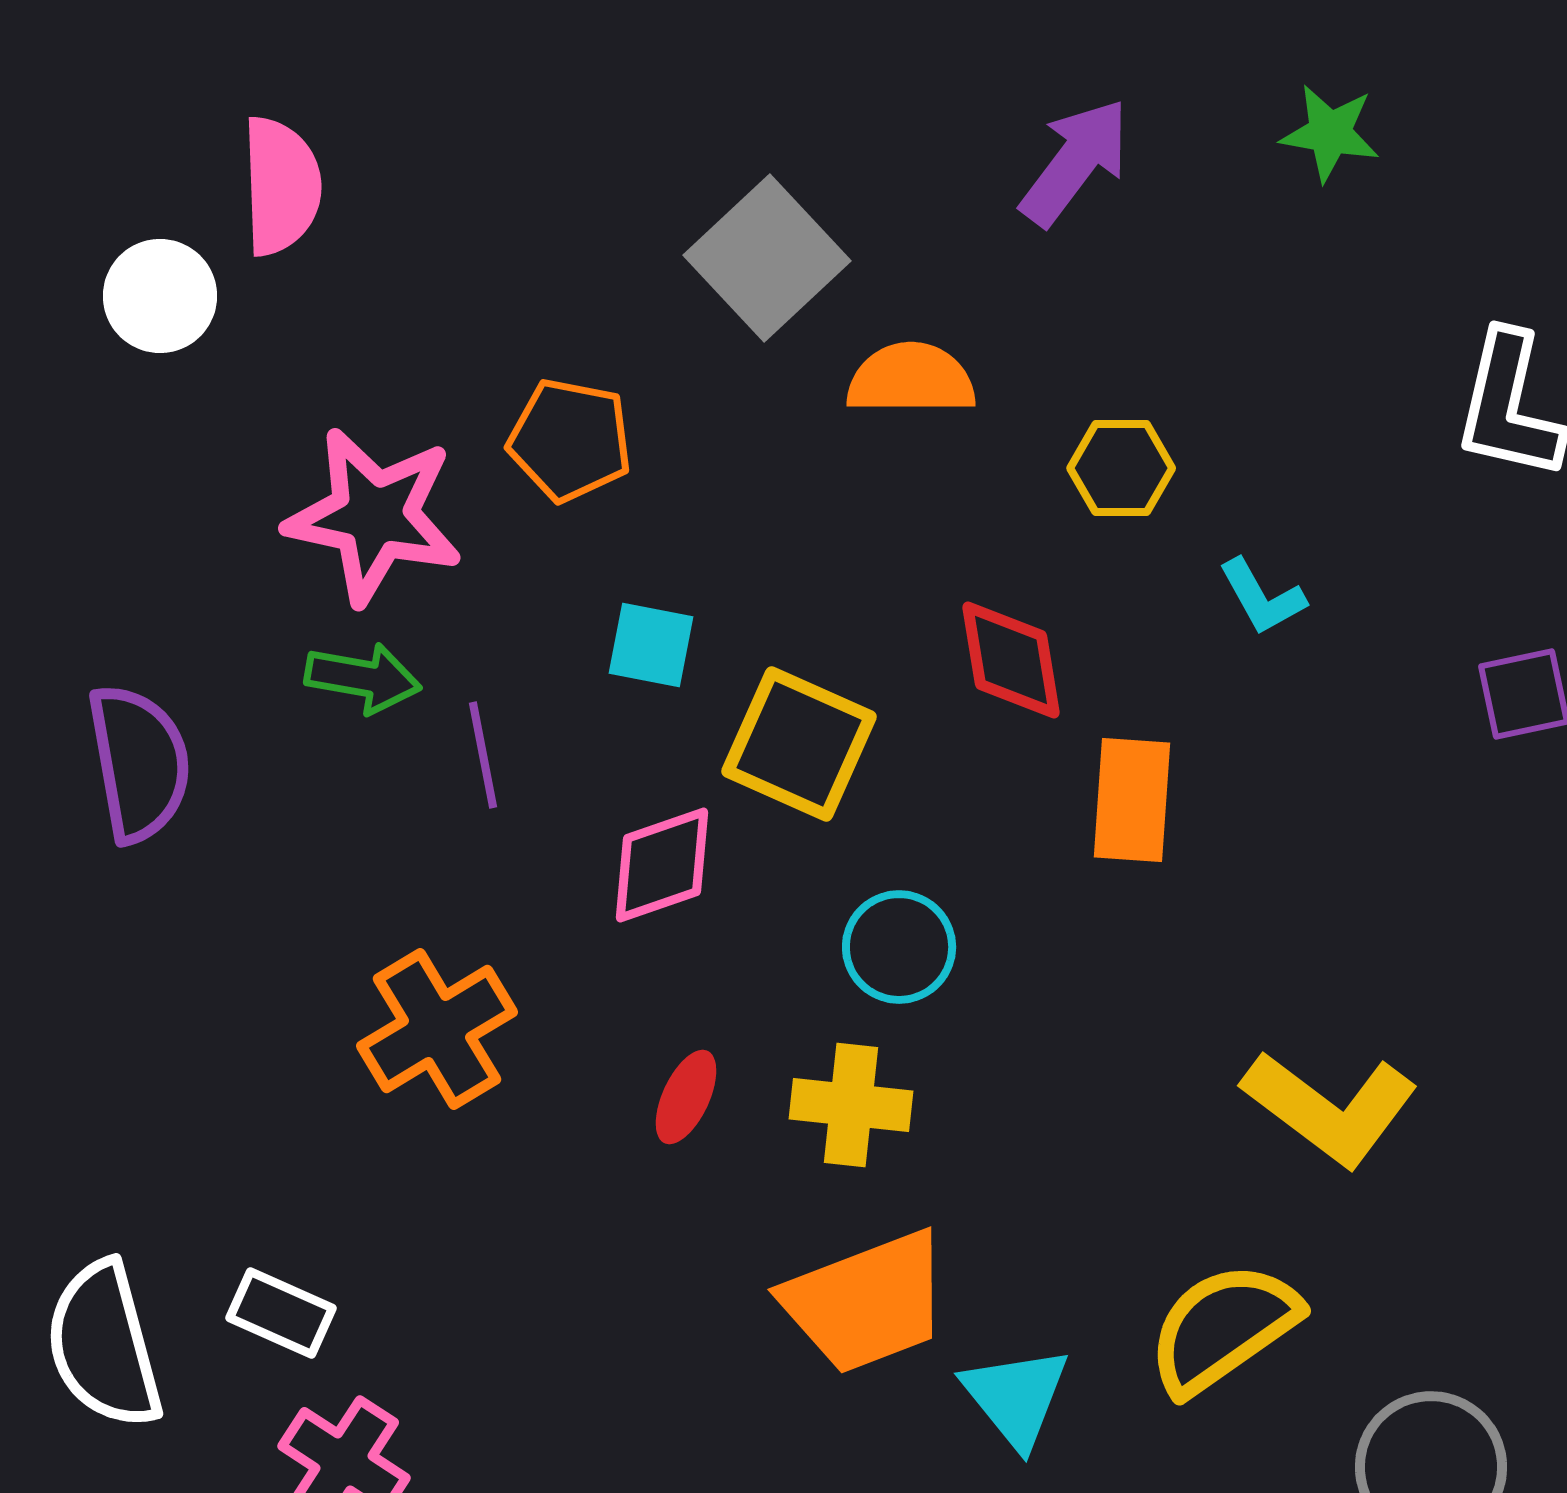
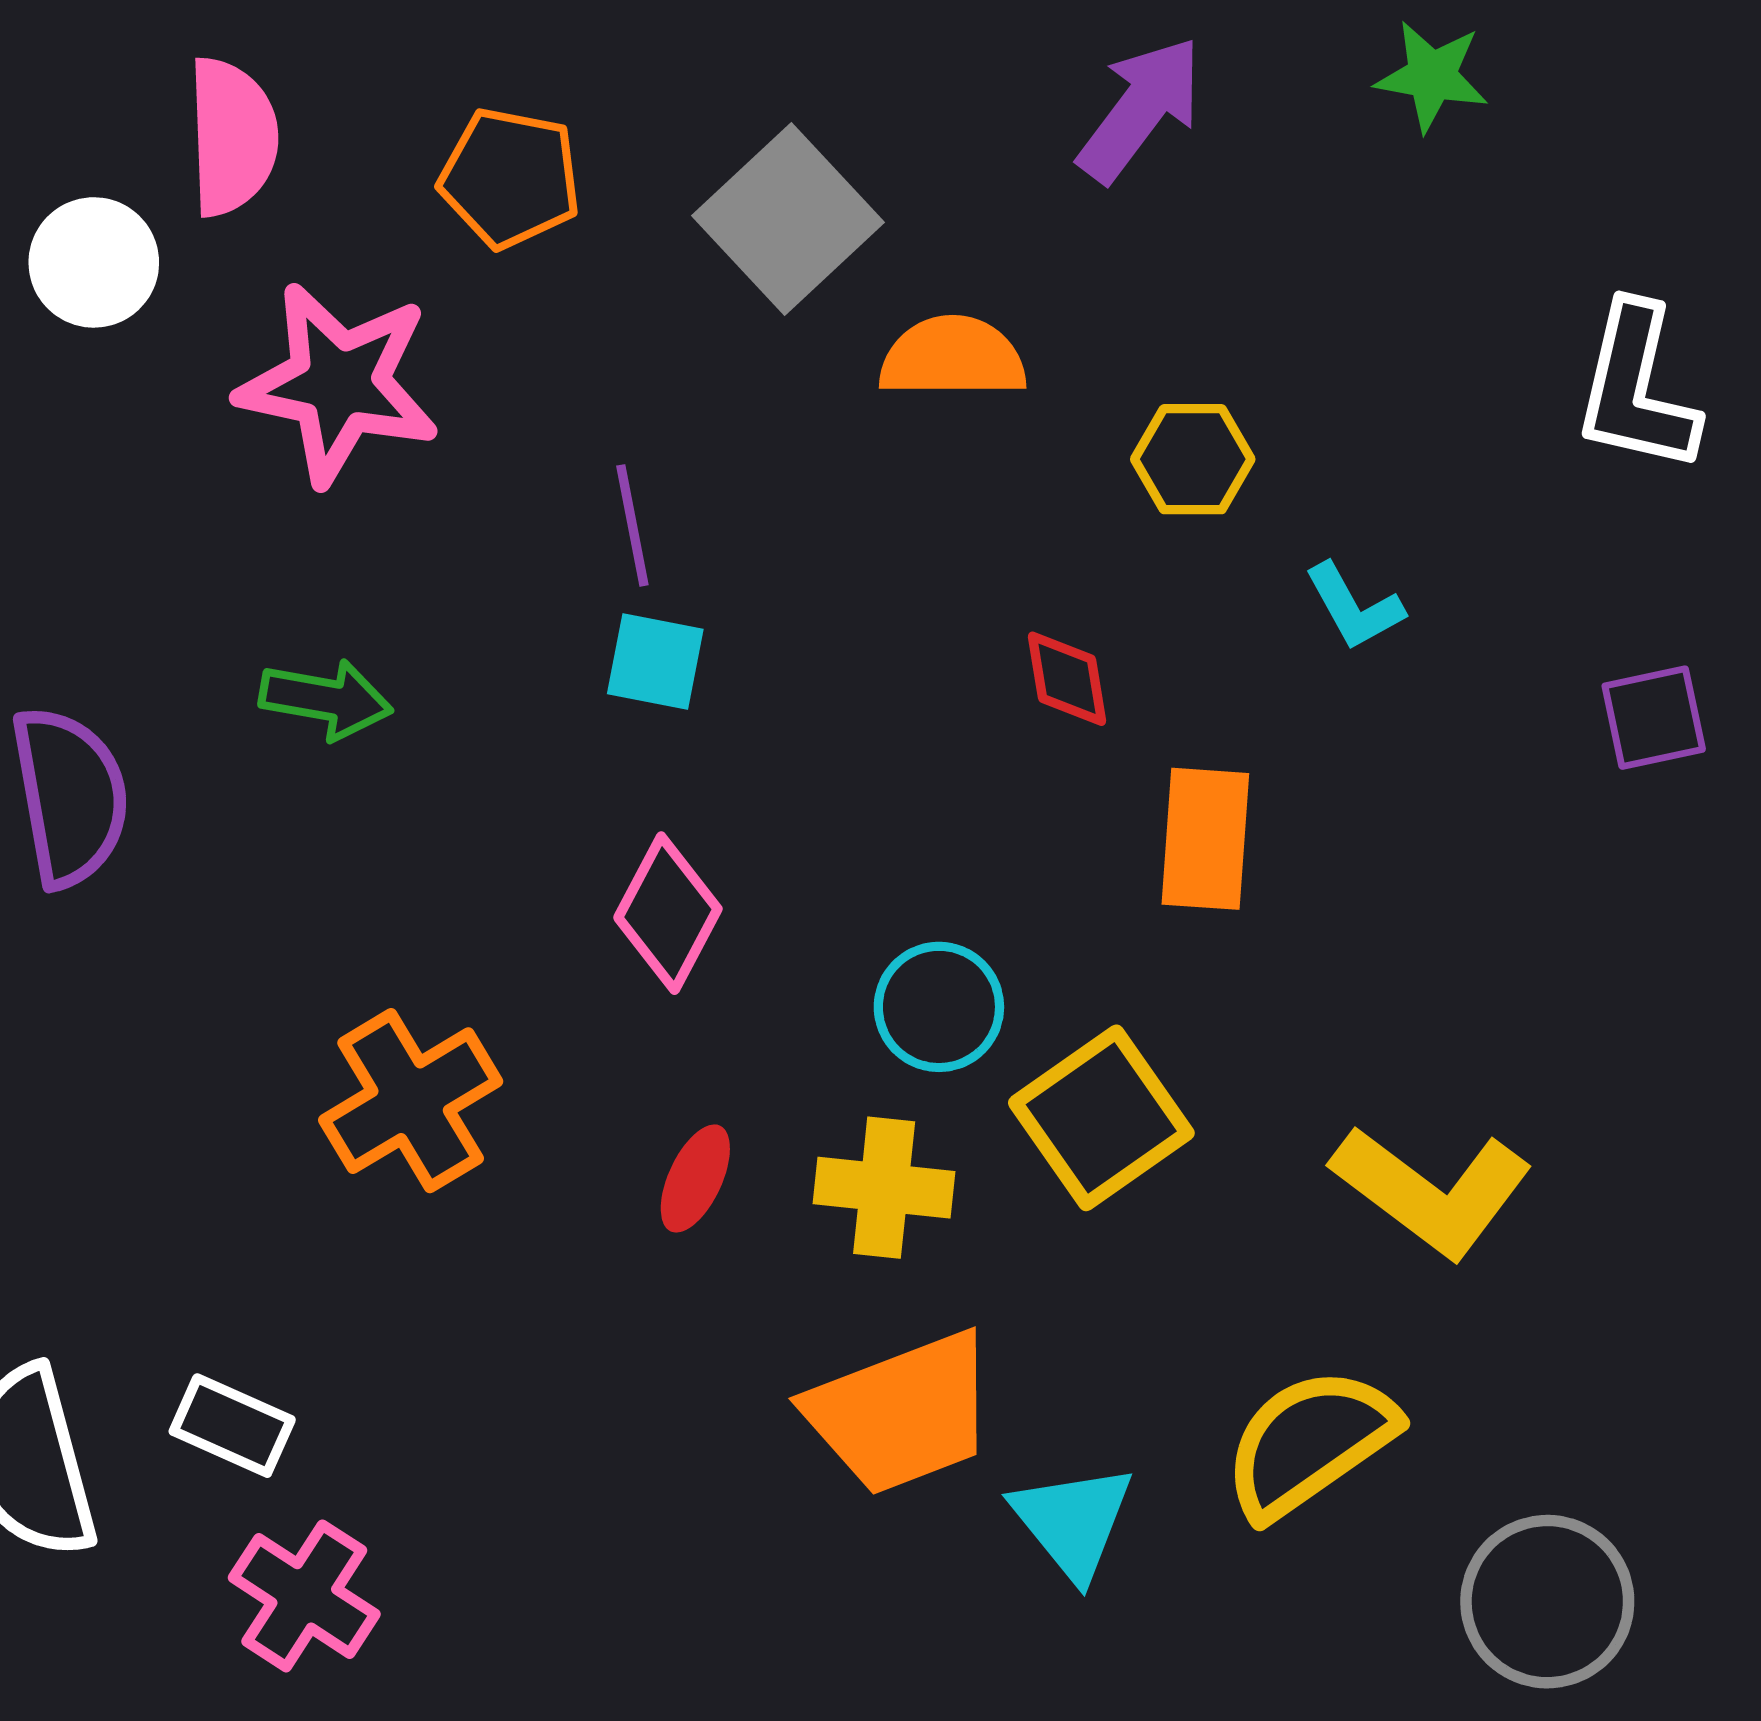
orange pentagon: (570, 440) -> (510, 178), moved
pink star: (374, 516) -> (339, 384), moved
red diamond: (1011, 660) -> (1067, 679), size x0.7
yellow square: (799, 744) -> (1101, 1118), moved, turned 31
purple line: (483, 755) -> (632, 525), moved
pink diamond: (662, 865) -> (668, 913), turned -43

